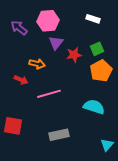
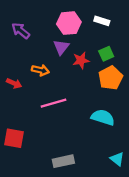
pink hexagon: (48, 21) -> (69, 23), moved
red arrow: (21, 80) -> (14, 83), moved
gray rectangle: (59, 135) -> (63, 161), moved
cyan triangle: (107, 145) -> (117, 159), turned -32

